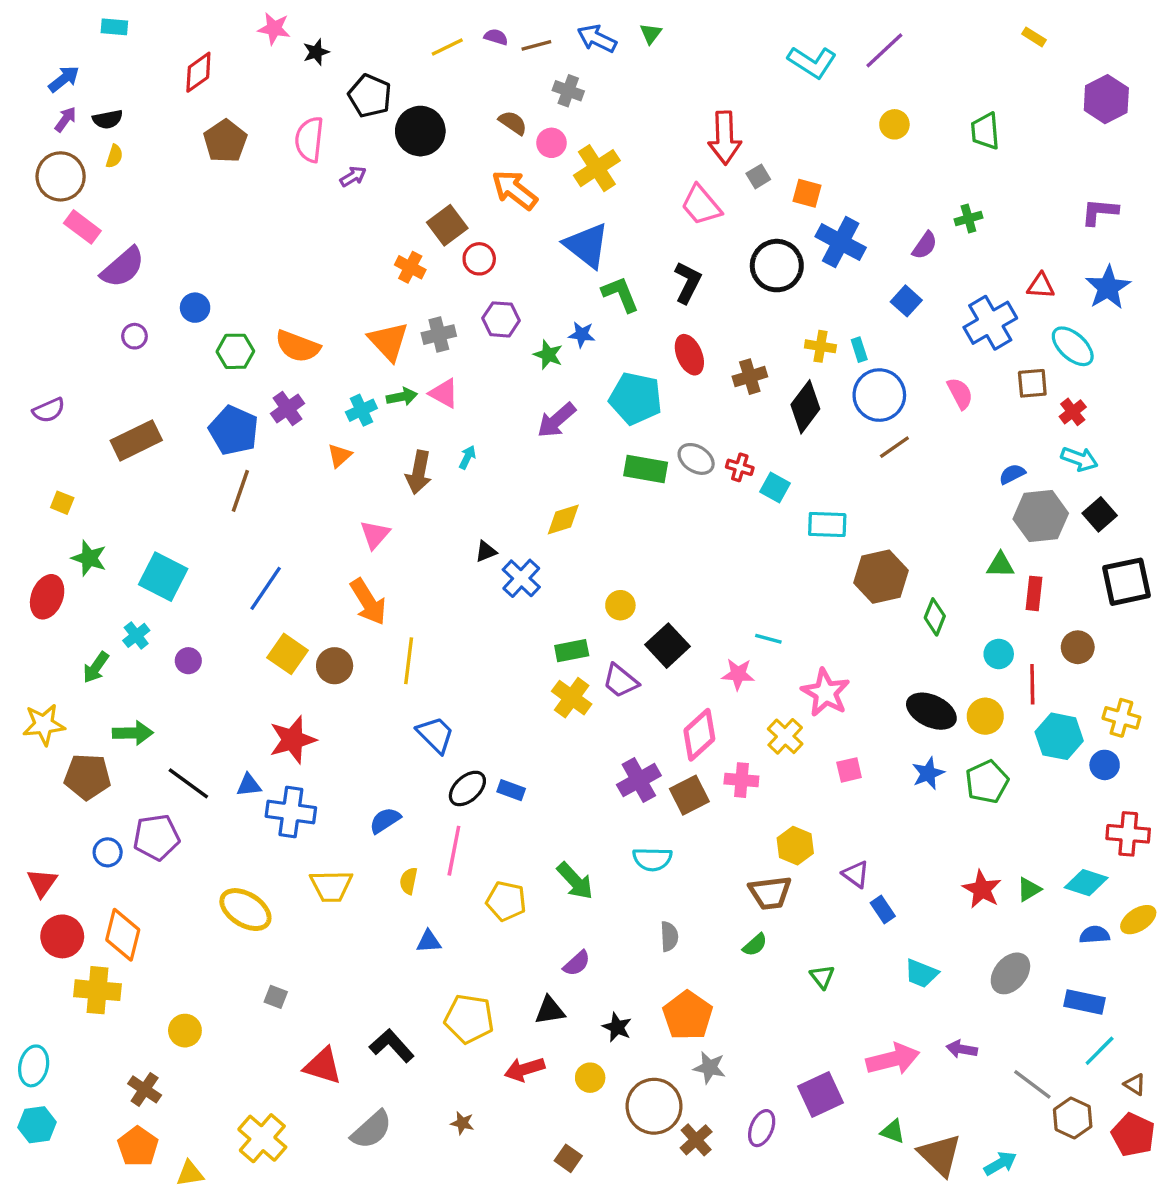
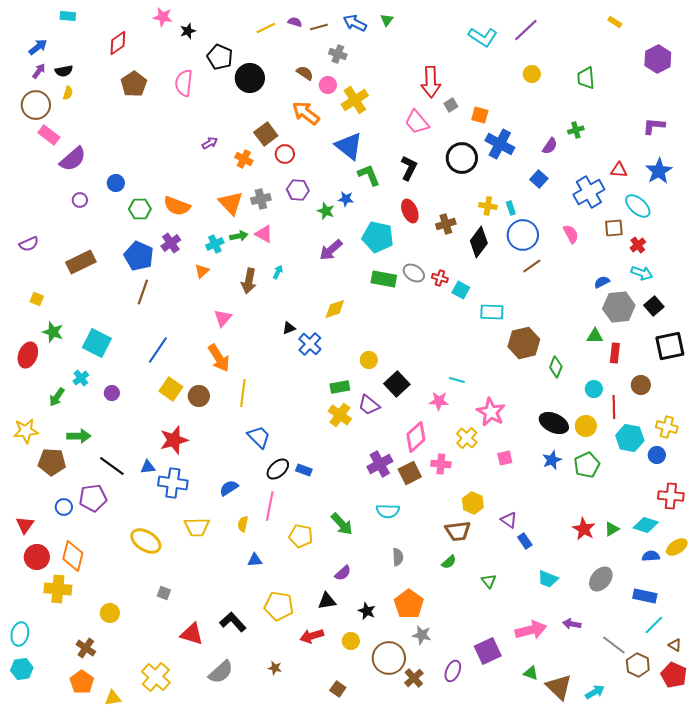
purple arrow: (353, 176) -> (210, 143), moved

